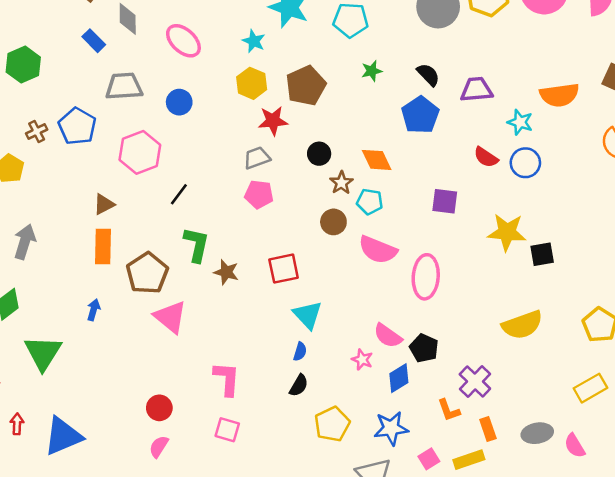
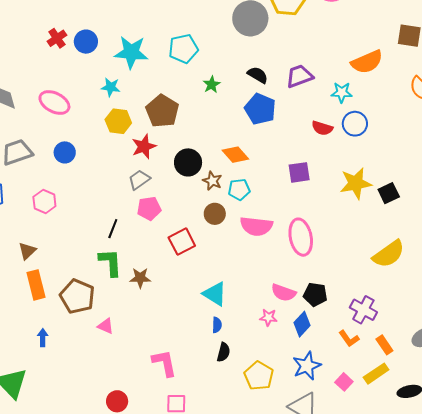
pink hexagon: (140, 152) -> (44, 201), size x0.7
black circle: (319, 154) -> (188, 162), size x1.4
black line: (179, 194) -> (113, 229), moved
red square: (284, 269) -> (182, 242), moved
pink triangle: (170, 317) -> (106, 326), size x0.6

